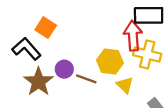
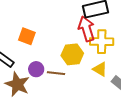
orange square: (46, 28) -> (27, 36), moved
yellow triangle: (125, 85) -> (100, 69), moved

